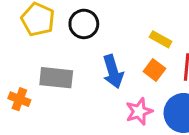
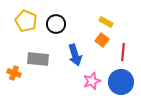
yellow rectangle: (161, 39) -> (106, 22), moved
orange square: (154, 70) -> (102, 40), moved

